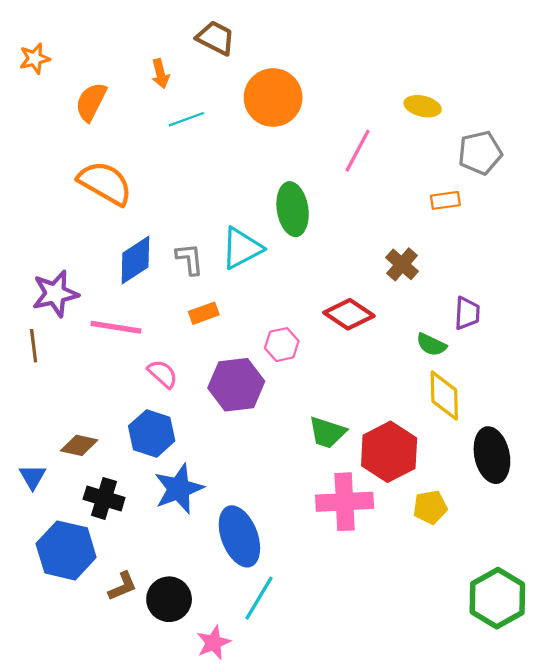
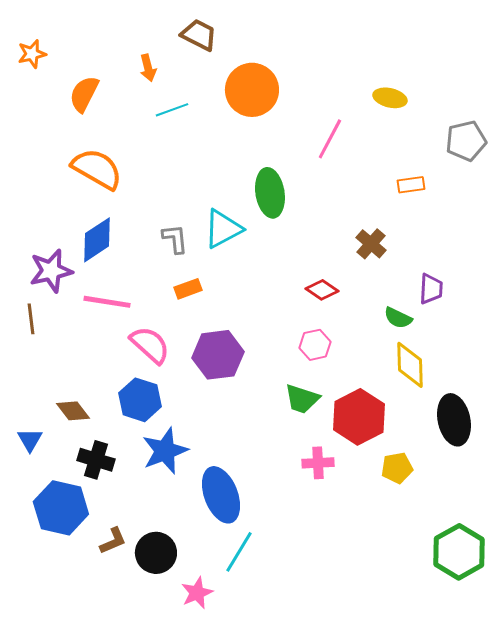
gray pentagon: (480, 153) -> (466, 141), moved
blue diamond: (135, 260) -> (97, 240), moved
red diamond: (349, 314) -> (322, 290), size x0.7
pink hexagon: (282, 345) -> (315, 345), moved
pink semicircle: (163, 374) -> (150, 345), size x1.4
brown diamond: (79, 445) -> (73, 411), turned 40
pink cross: (345, 502) -> (318, 463), size x0.6

